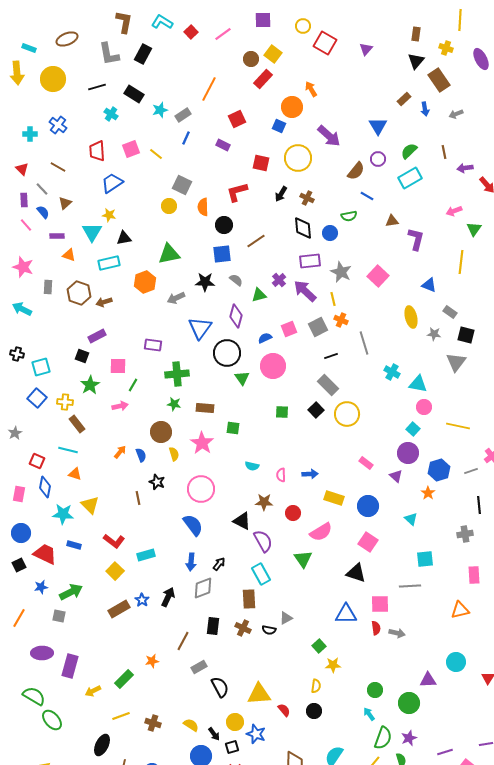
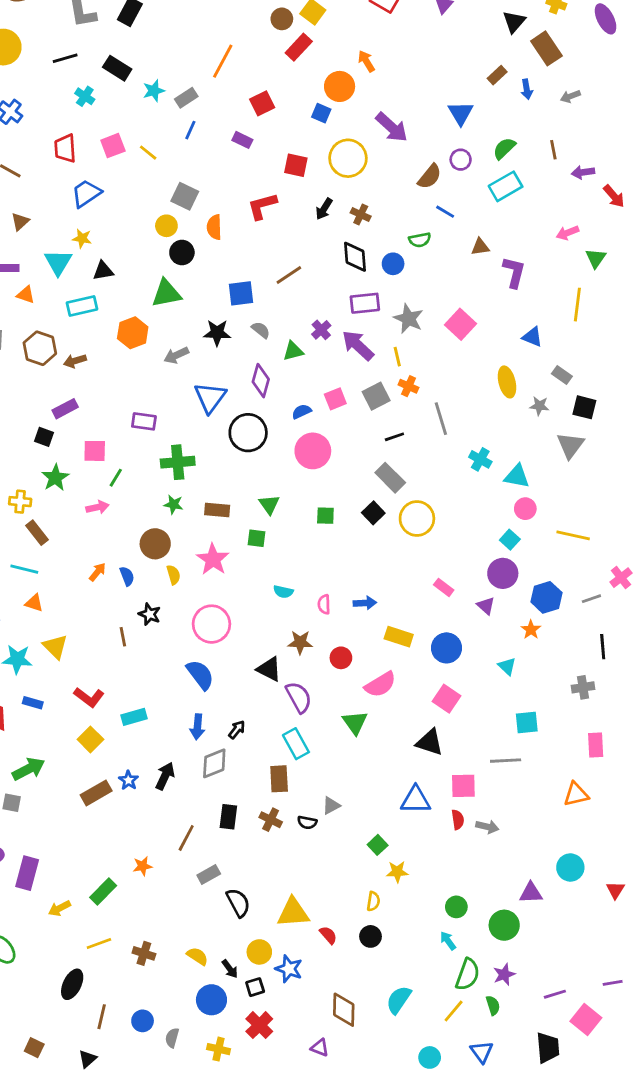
black circle: (224, 225) -> (182, 253), moved
green triangle: (242, 378) -> (269, 504), moved

